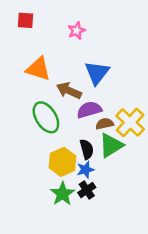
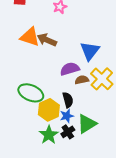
blue triangle: (97, 73) -> (90, 51), moved
brown arrow: (69, 91) -> (47, 40), moved
green ellipse: (46, 117) -> (31, 93), moved, turned -35
green triangle: (111, 145) -> (87, 124), moved

